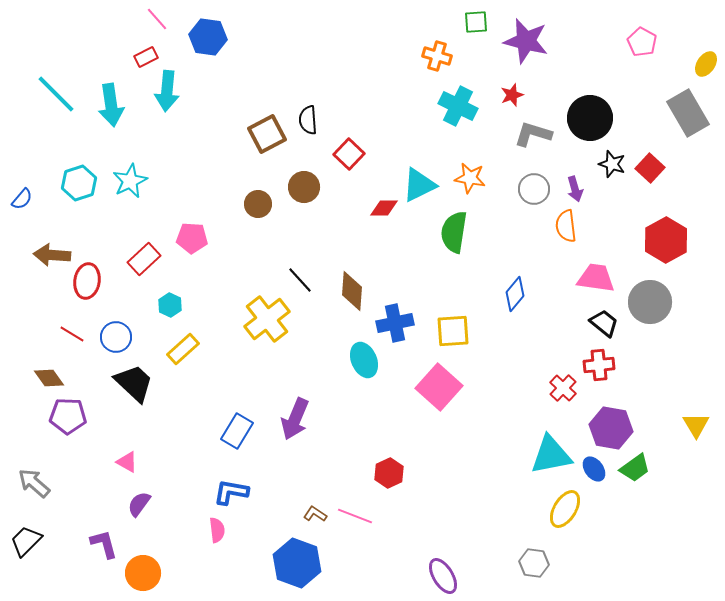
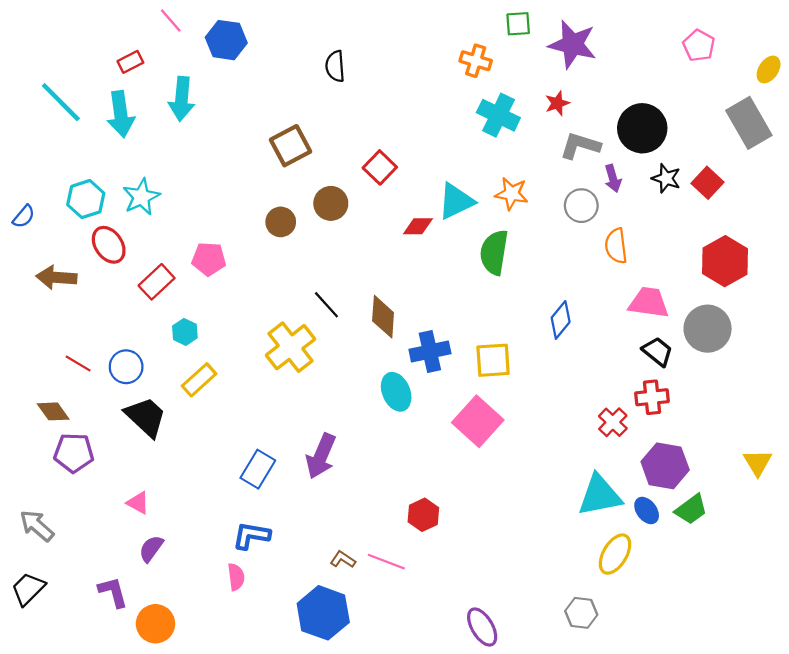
red rectangle: (146, 57) -> (130, 62), moved
black semicircle: (308, 120) -> (335, 66), moved
purple arrow: (575, 189) -> (613, 178), moved
red ellipse: (87, 281) -> (109, 245), moved, turned -44

